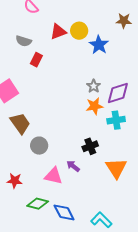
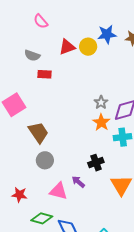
blue star: (99, 45) -> (107, 34), moved, turned 30
red rectangle: (36, 60) -> (45, 74), turned 64
orange star: (94, 106) -> (101, 122), turned -30
brown trapezoid: (20, 123) -> (38, 132), moved

